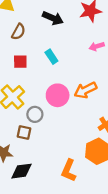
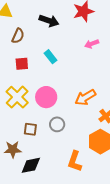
orange arrow: (85, 90) -> (85, 97), moved
pink circle: (58, 95) -> (46, 97), moved
gray circle: (35, 114) -> (57, 124), moved

